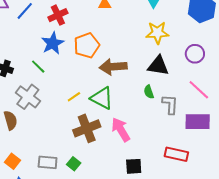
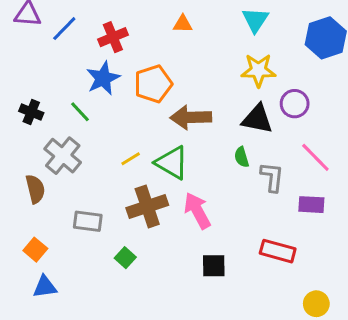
purple circle: (195, 54) -> (295, 104), moved
purple rectangle: (198, 122) -> (311, 205), size x0.7
gray rectangle: (48, 162) -> (88, 221), moved

